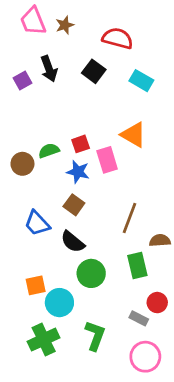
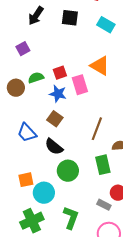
black arrow: (49, 69) -> (36, 16), turned 54
black square: (94, 71) -> (70, 18), turned -30
purple square: (22, 81) -> (23, 49), moved

